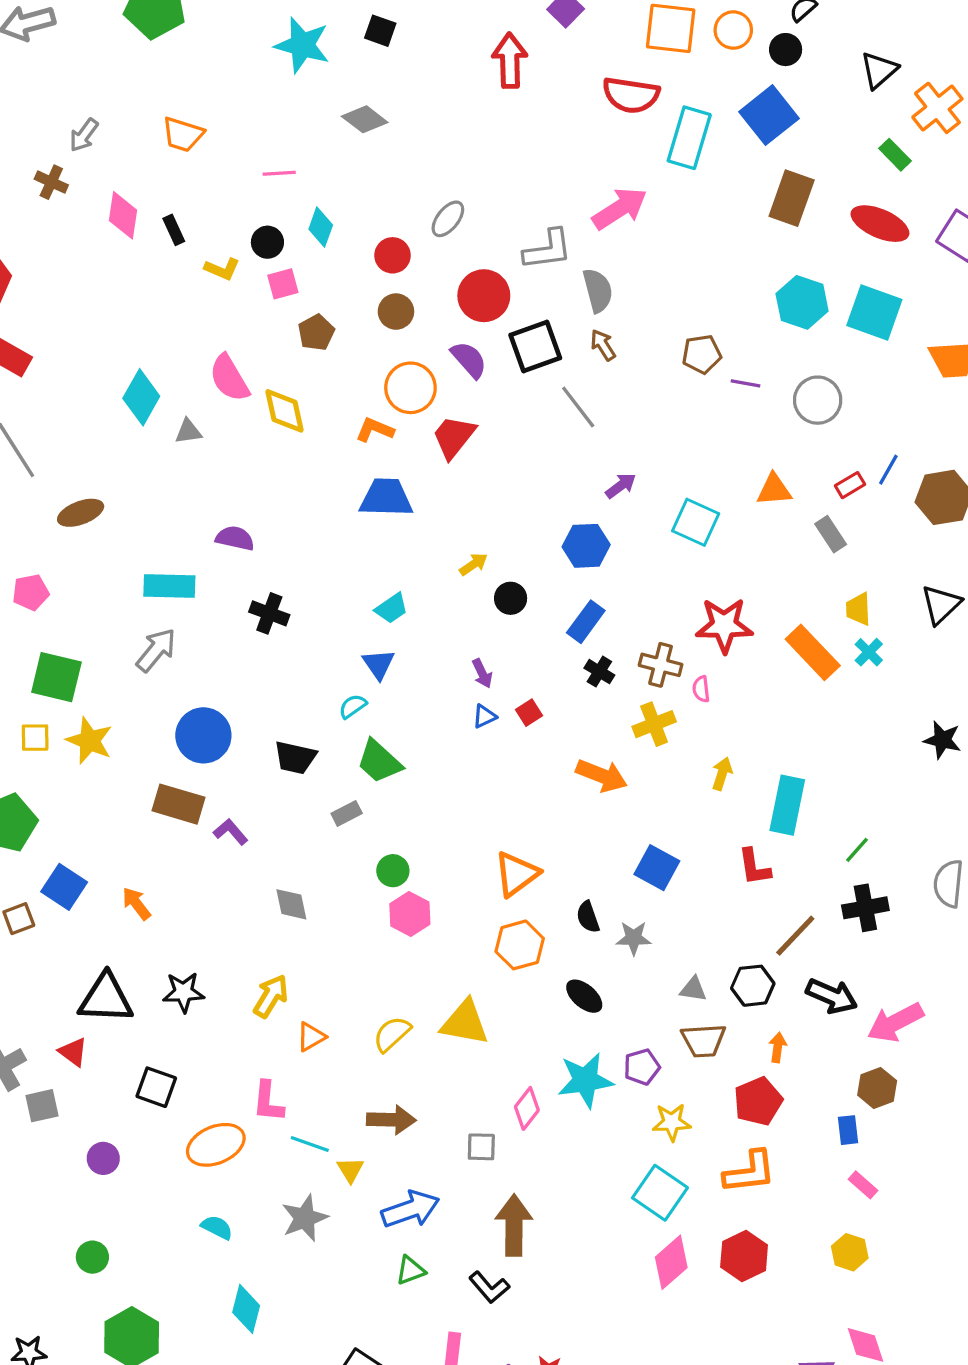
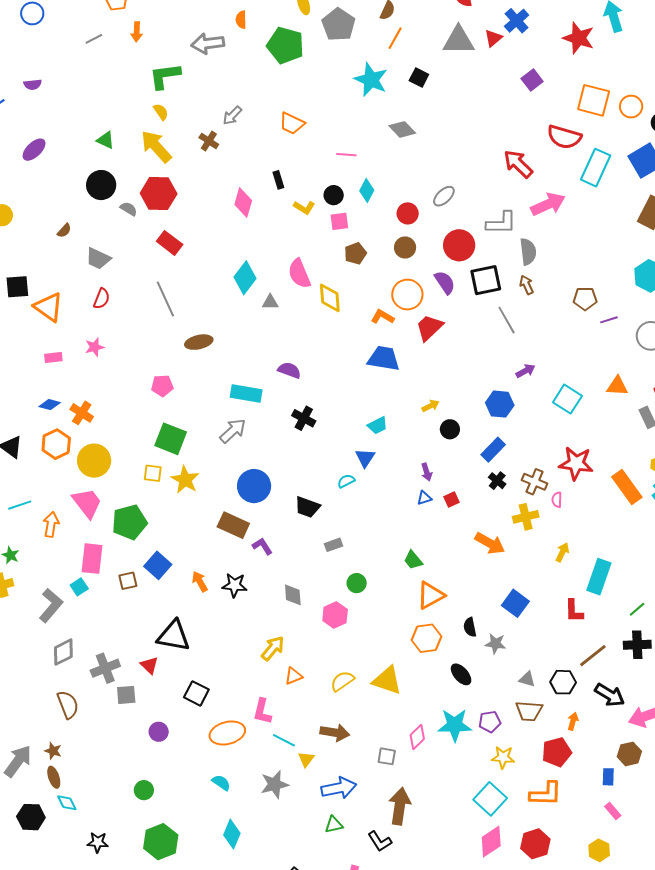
red arrow: (510, 60) -> (518, 164), moved, turned -52
pink diamond: (123, 215) -> (243, 202), moved
purple line: (745, 383) -> (609, 320), turned -36
green trapezoid: (379, 761) -> (413, 560), moved, size x0.7
pink hexagon: (410, 914) -> (335, 615), moved
black star: (183, 992) -> (235, 585), moved

